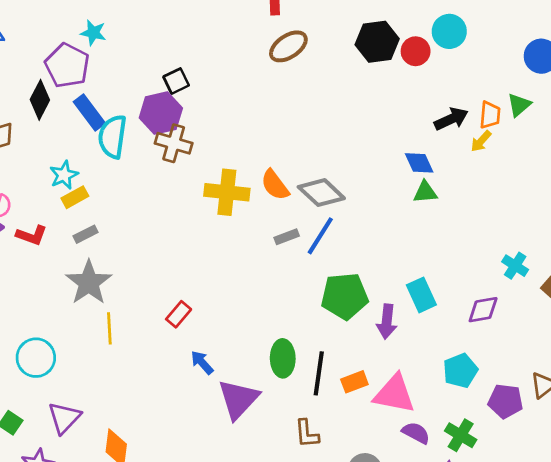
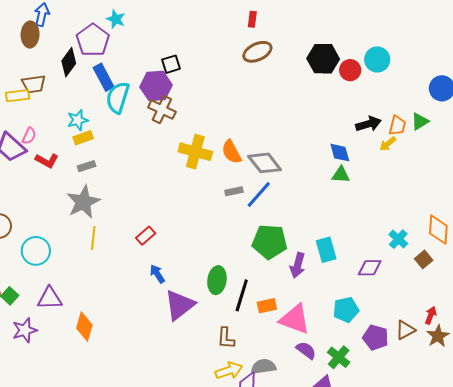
purple triangle: (64, 418) -> (50, 298), turned 36

